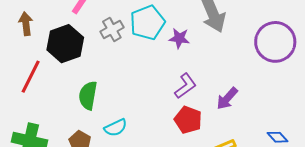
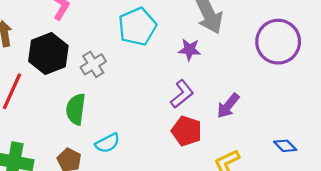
gray cross: (112, 29) -> (93, 64), moved
purple star: (179, 38) -> (190, 50), moved

